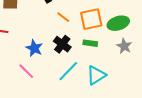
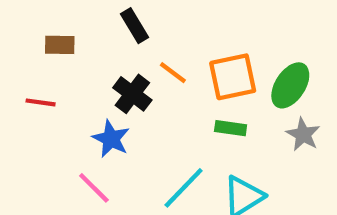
green ellipse: (118, 23) -> (290, 85), turned -40
black cross: (62, 44) -> (132, 94), moved

